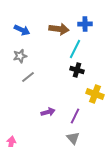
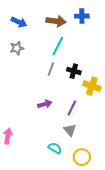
cyan line: (75, 49) -> (58, 46), moved
black cross: (77, 70) -> (74, 71), moved
gray line: (28, 77) -> (51, 69), moved, turned -32

